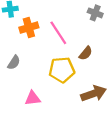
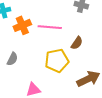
pink line: (58, 33) -> (50, 27), turned -45

